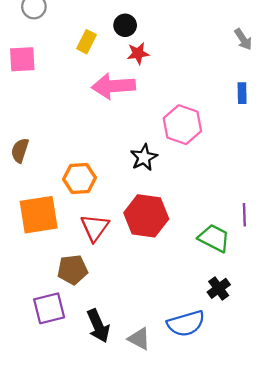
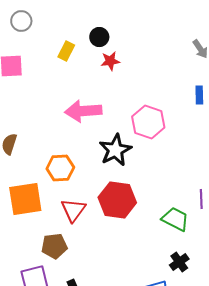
pink arrow: (113, 86) -> (83, 111), moved
black star: (144, 157) -> (115, 150), size x1.4

